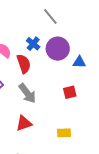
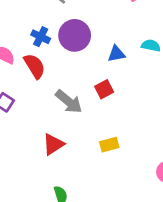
blue triangle: (79, 62) -> (116, 54), moved
gray arrow: (27, 93) -> (69, 102), moved

